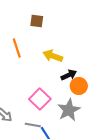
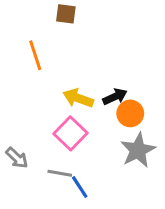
yellow arrow: (53, 56) -> (78, 98), moved
gray star: (69, 110) -> (138, 150), moved

